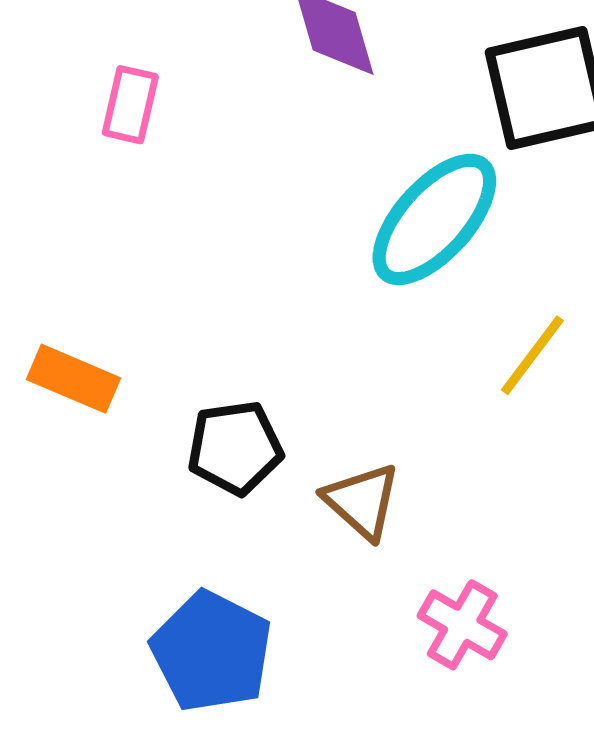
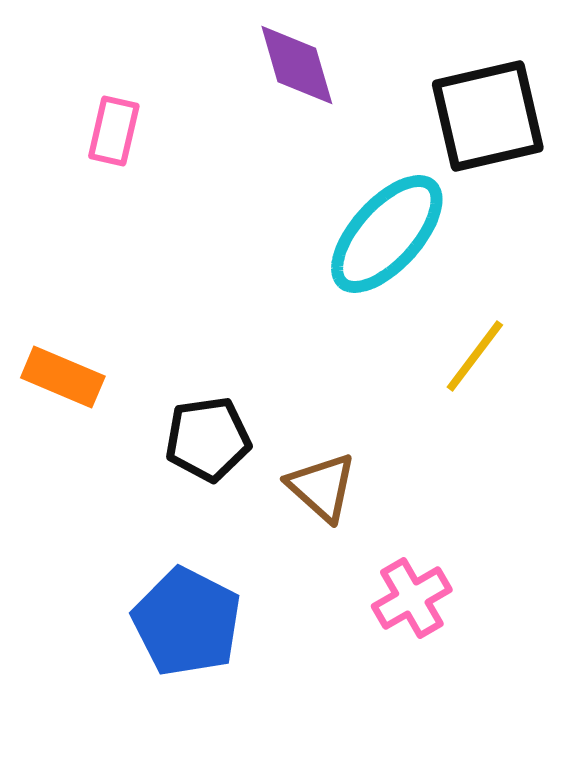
pink cross: (462, 625) -> (412, 598), turned 30

